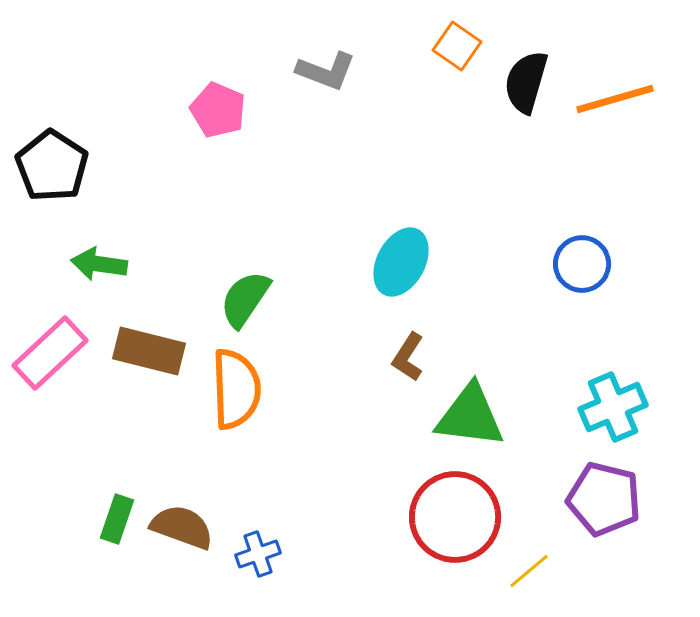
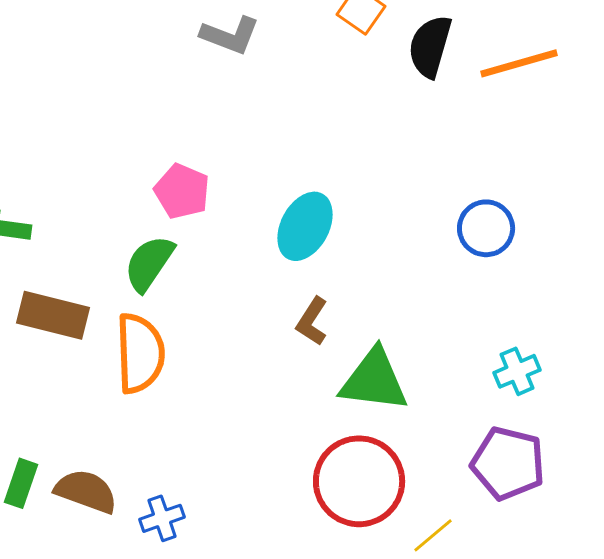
pink pentagon: (218, 110) -> (182, 191), moved
cyan cross: (613, 407) -> (517, 371), size x0.7

